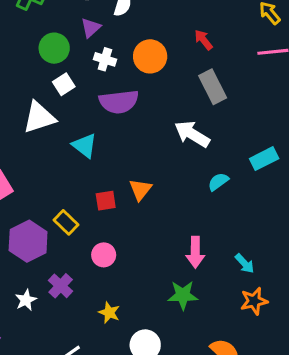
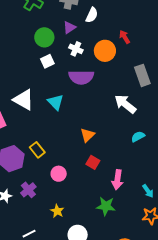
red arrow: (203, 40) -> (125, 37), moved
white triangle: (39, 117) -> (24, 100), moved, turned 40
red square: (106, 201) -> (93, 162), moved, turned 32

